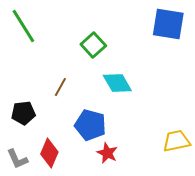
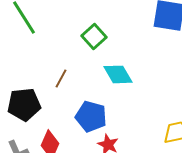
black pentagon: (23, 113) -> (24, 104), size x1.4

